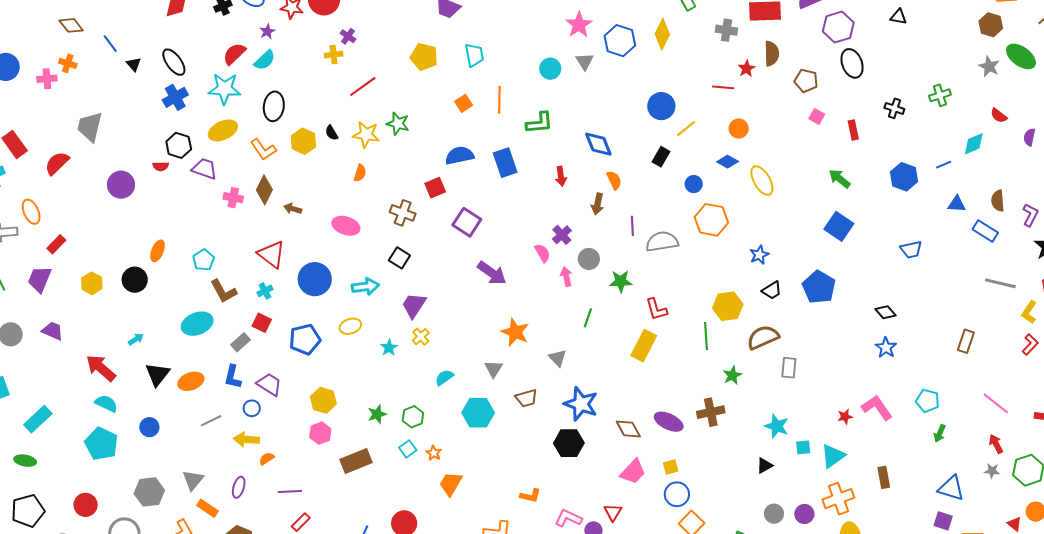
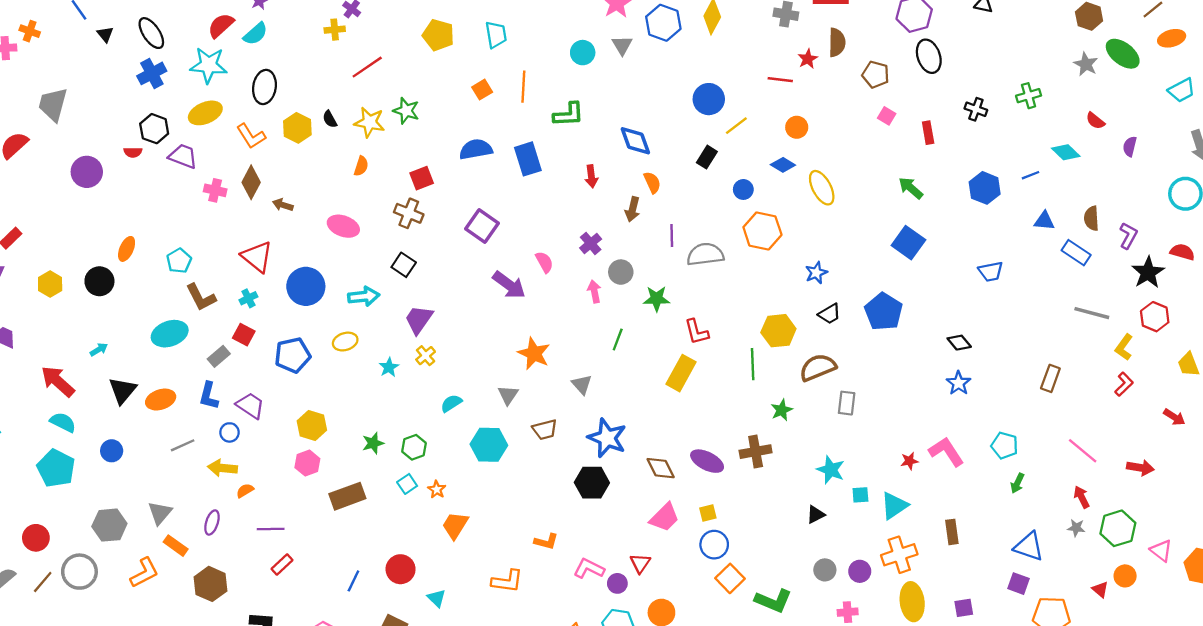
cyan diamond: (974, 144) -> (1066, 152), turned 65
red square: (435, 188) -> (422, 178), moved
pink semicircle: (542, 253) -> (544, 262), moved

